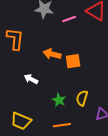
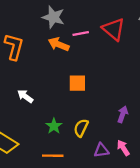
orange arrow: (52, 54) -> (59, 44), moved

